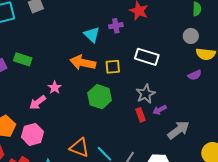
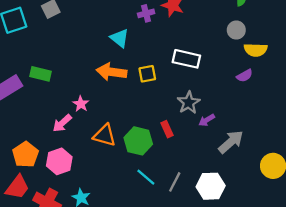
purple cross: (116, 26) -> (146, 13), moved
green hexagon: (100, 97) -> (138, 141), moved
red rectangle: (141, 115) -> (167, 129), moved
orange triangle: (79, 148) -> (105, 135), moved

